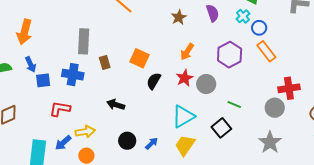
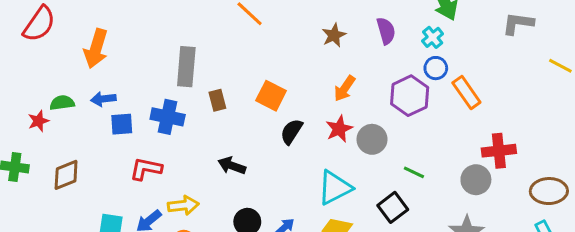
blue circle: (259, 28) -> (436, 68), moved
blue arrow: (31, 64) -> (103, 99), turned 105

